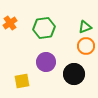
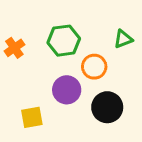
orange cross: (10, 23) -> (14, 48), moved
orange circle: (86, 46) -> (94, 67), moved

